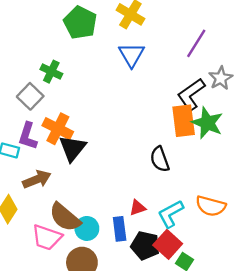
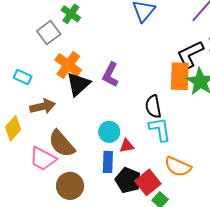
purple L-shape: (28, 136) -> (110, 75), moved
orange semicircle: (211, 206) -> (178, 167), moved
cyan L-shape: (171, 214) -> (160, 129), moved, turned 100
cyan circle: (87, 228) -> (109, 132), moved

